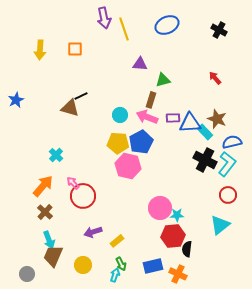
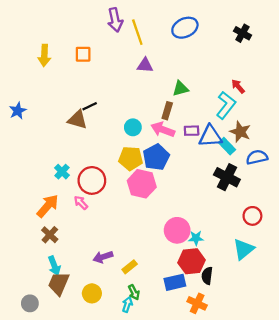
purple triangle: (140, 64) -> (145, 65), moved
cyan L-shape: (227, 164) -> (226, 105), moved
red circle: (83, 196) -> (92, 180), moved
blue rectangle: (153, 266) -> (175, 282), moved

